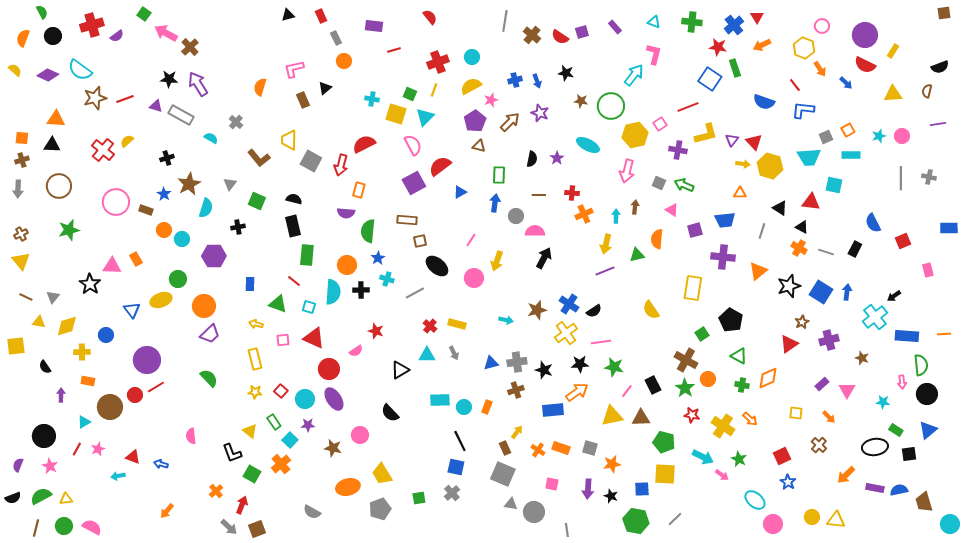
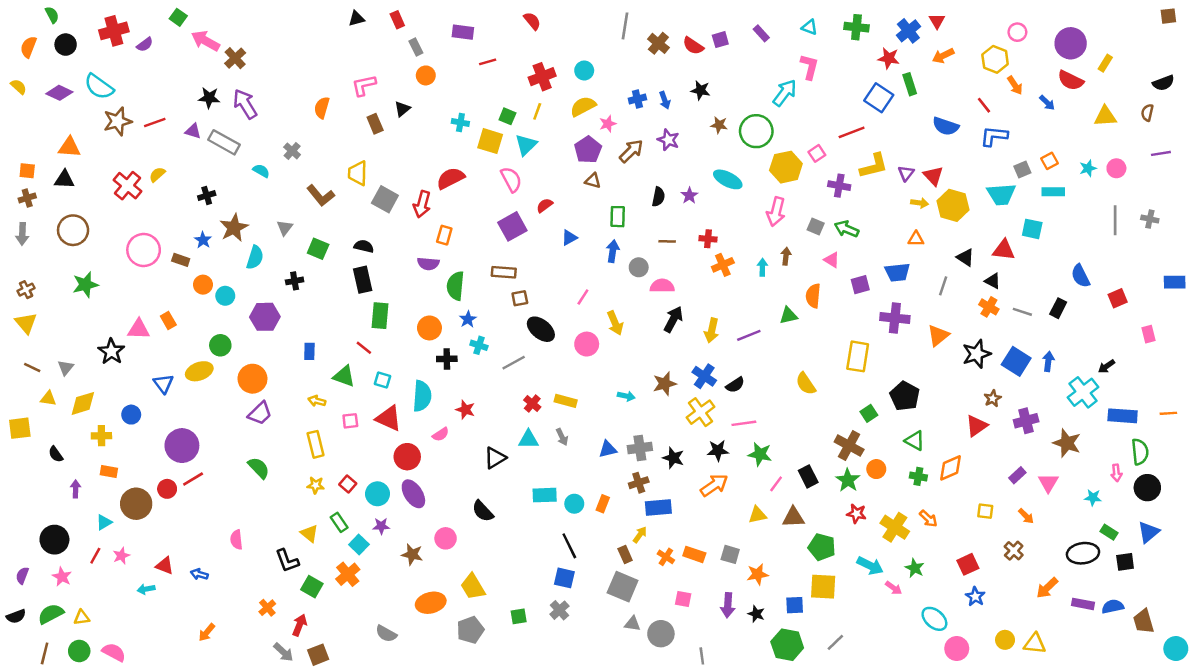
red semicircle: (440, 166) -> (545, 205), size x0.6
yellow arrow: (606, 244) -> (712, 330), moved
yellow arrow: (497, 261) -> (615, 323), turned -42
cyan semicircle: (333, 292) -> (422, 396), moved
brown star: (862, 358) -> (1067, 443), size x1.6
blue rectangle: (553, 410) -> (658, 507), moved
yellow triangle: (612, 416) -> (757, 515), size x0.7

